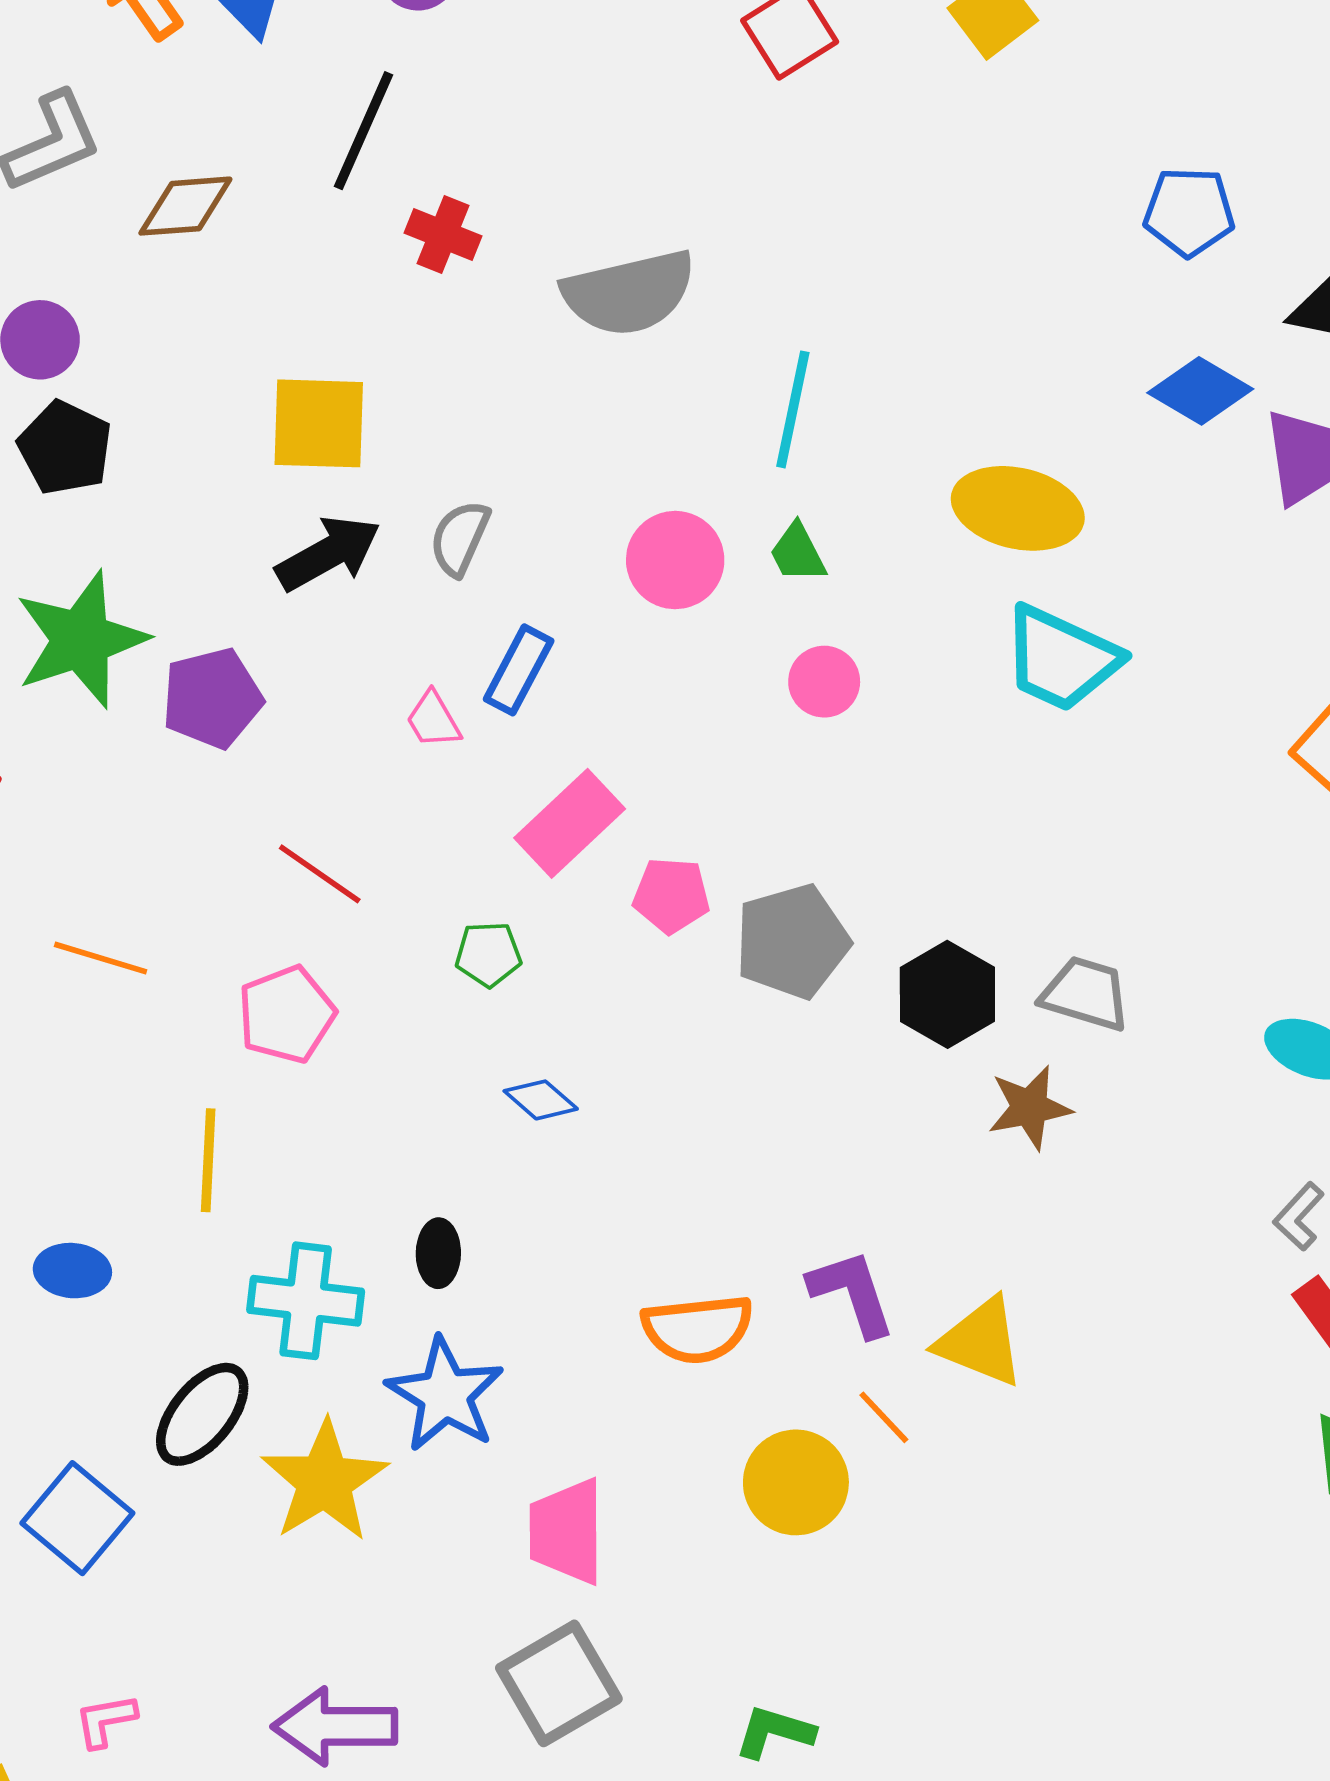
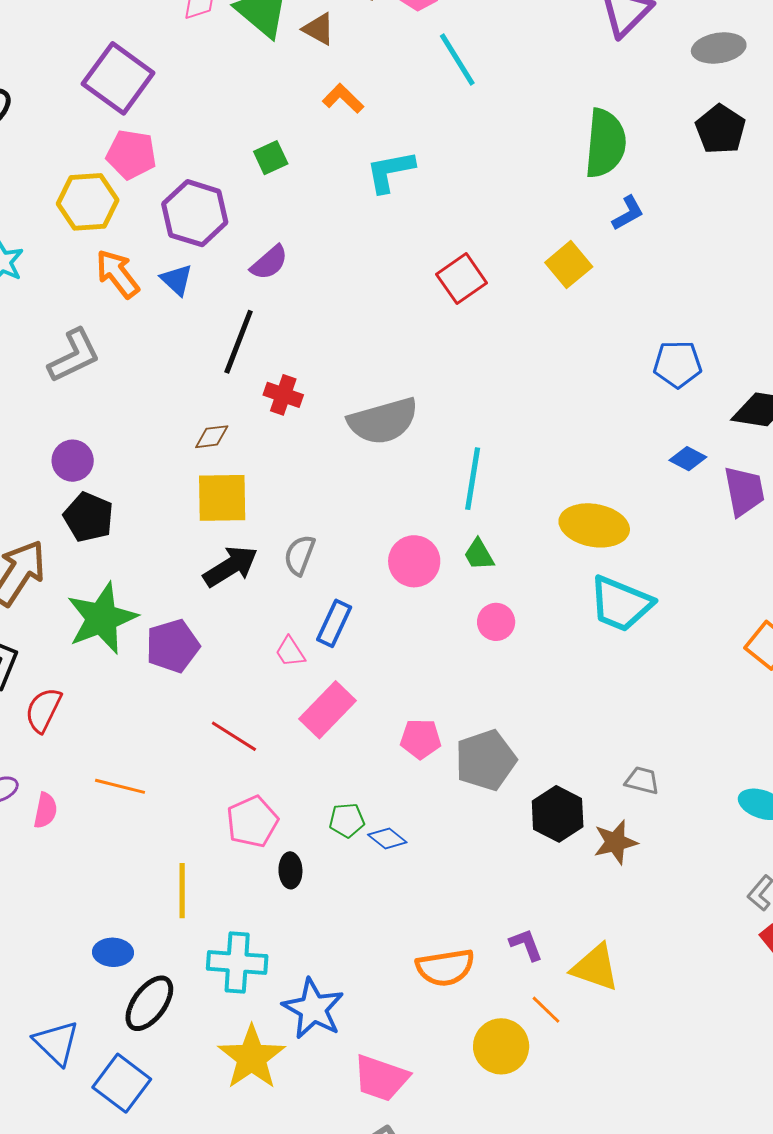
brown diamond: (185, 206) -> (212, 437), moved, size x0.7
blue diamond: (1200, 391) -> (688, 459), size x0.7
pink rectangle: (570, 823) -> (327, 710), moved
green pentagon: (488, 954) -> (347, 820), moved
black hexagon: (947, 994) -> (558, 814), moved
gray trapezoid: (1086, 994) -> (642, 780), size x0.7
pink pentagon: (286, 1014) -> (252, 822), moved
blue diamond: (541, 1100) -> (387, 839), moved
black ellipse: (438, 1253) -> (290, 870), moved
purple L-shape: (852, 1293) -> (526, 945), size x0.7
black ellipse: (202, 1414) -> (149, 1003), moved
pink trapezoid: (567, 1531) -> (381, 1078), turned -68

